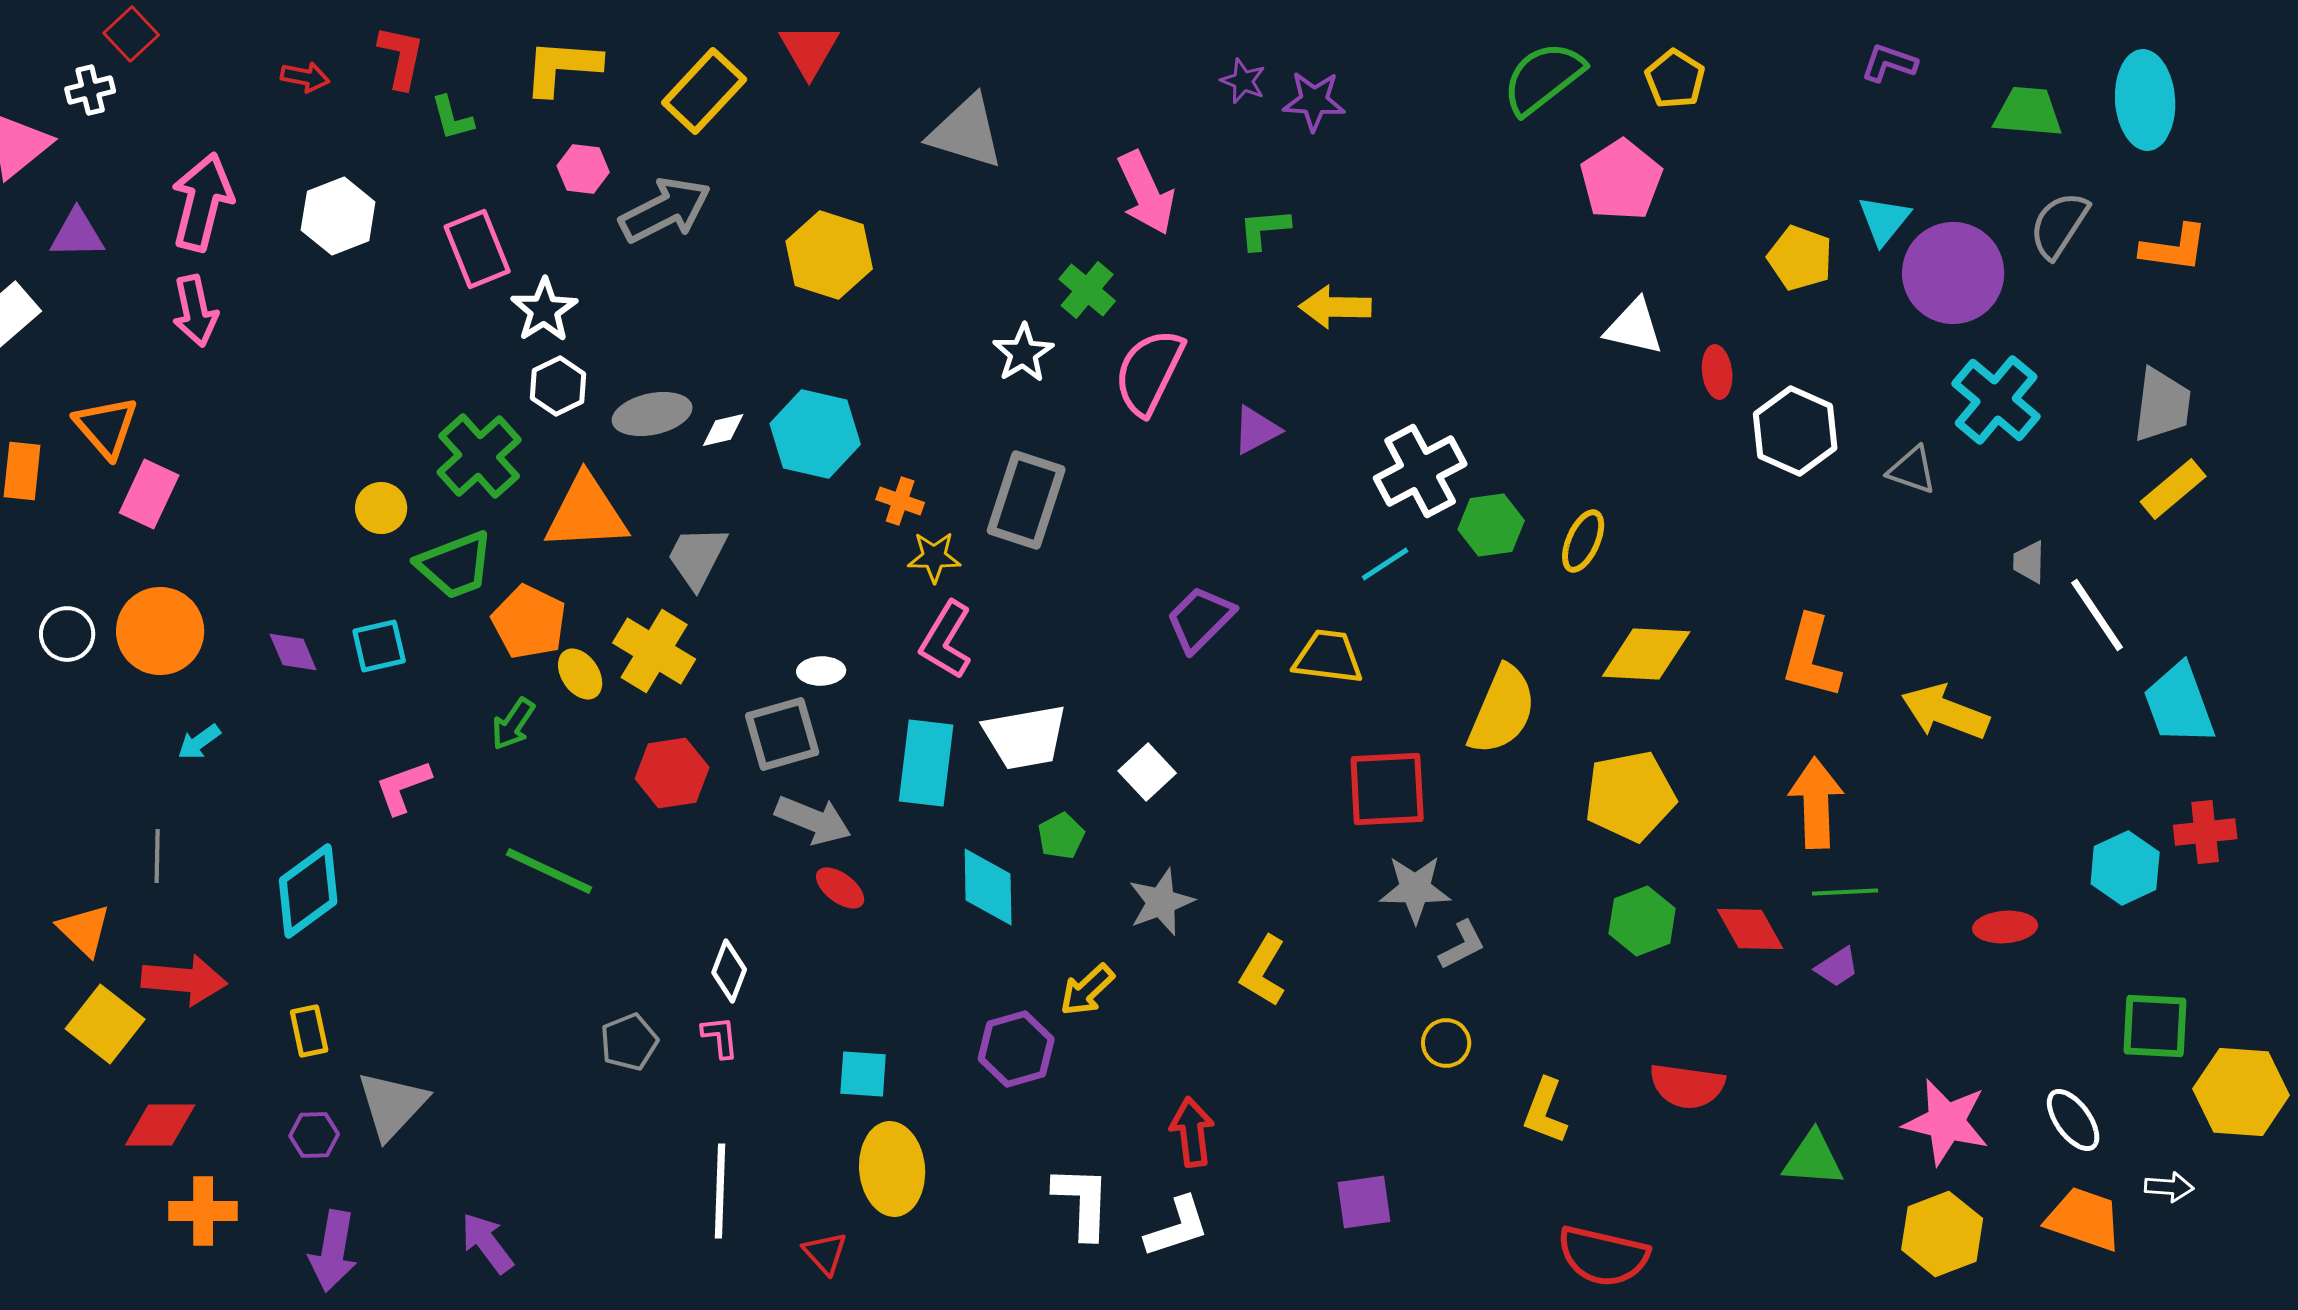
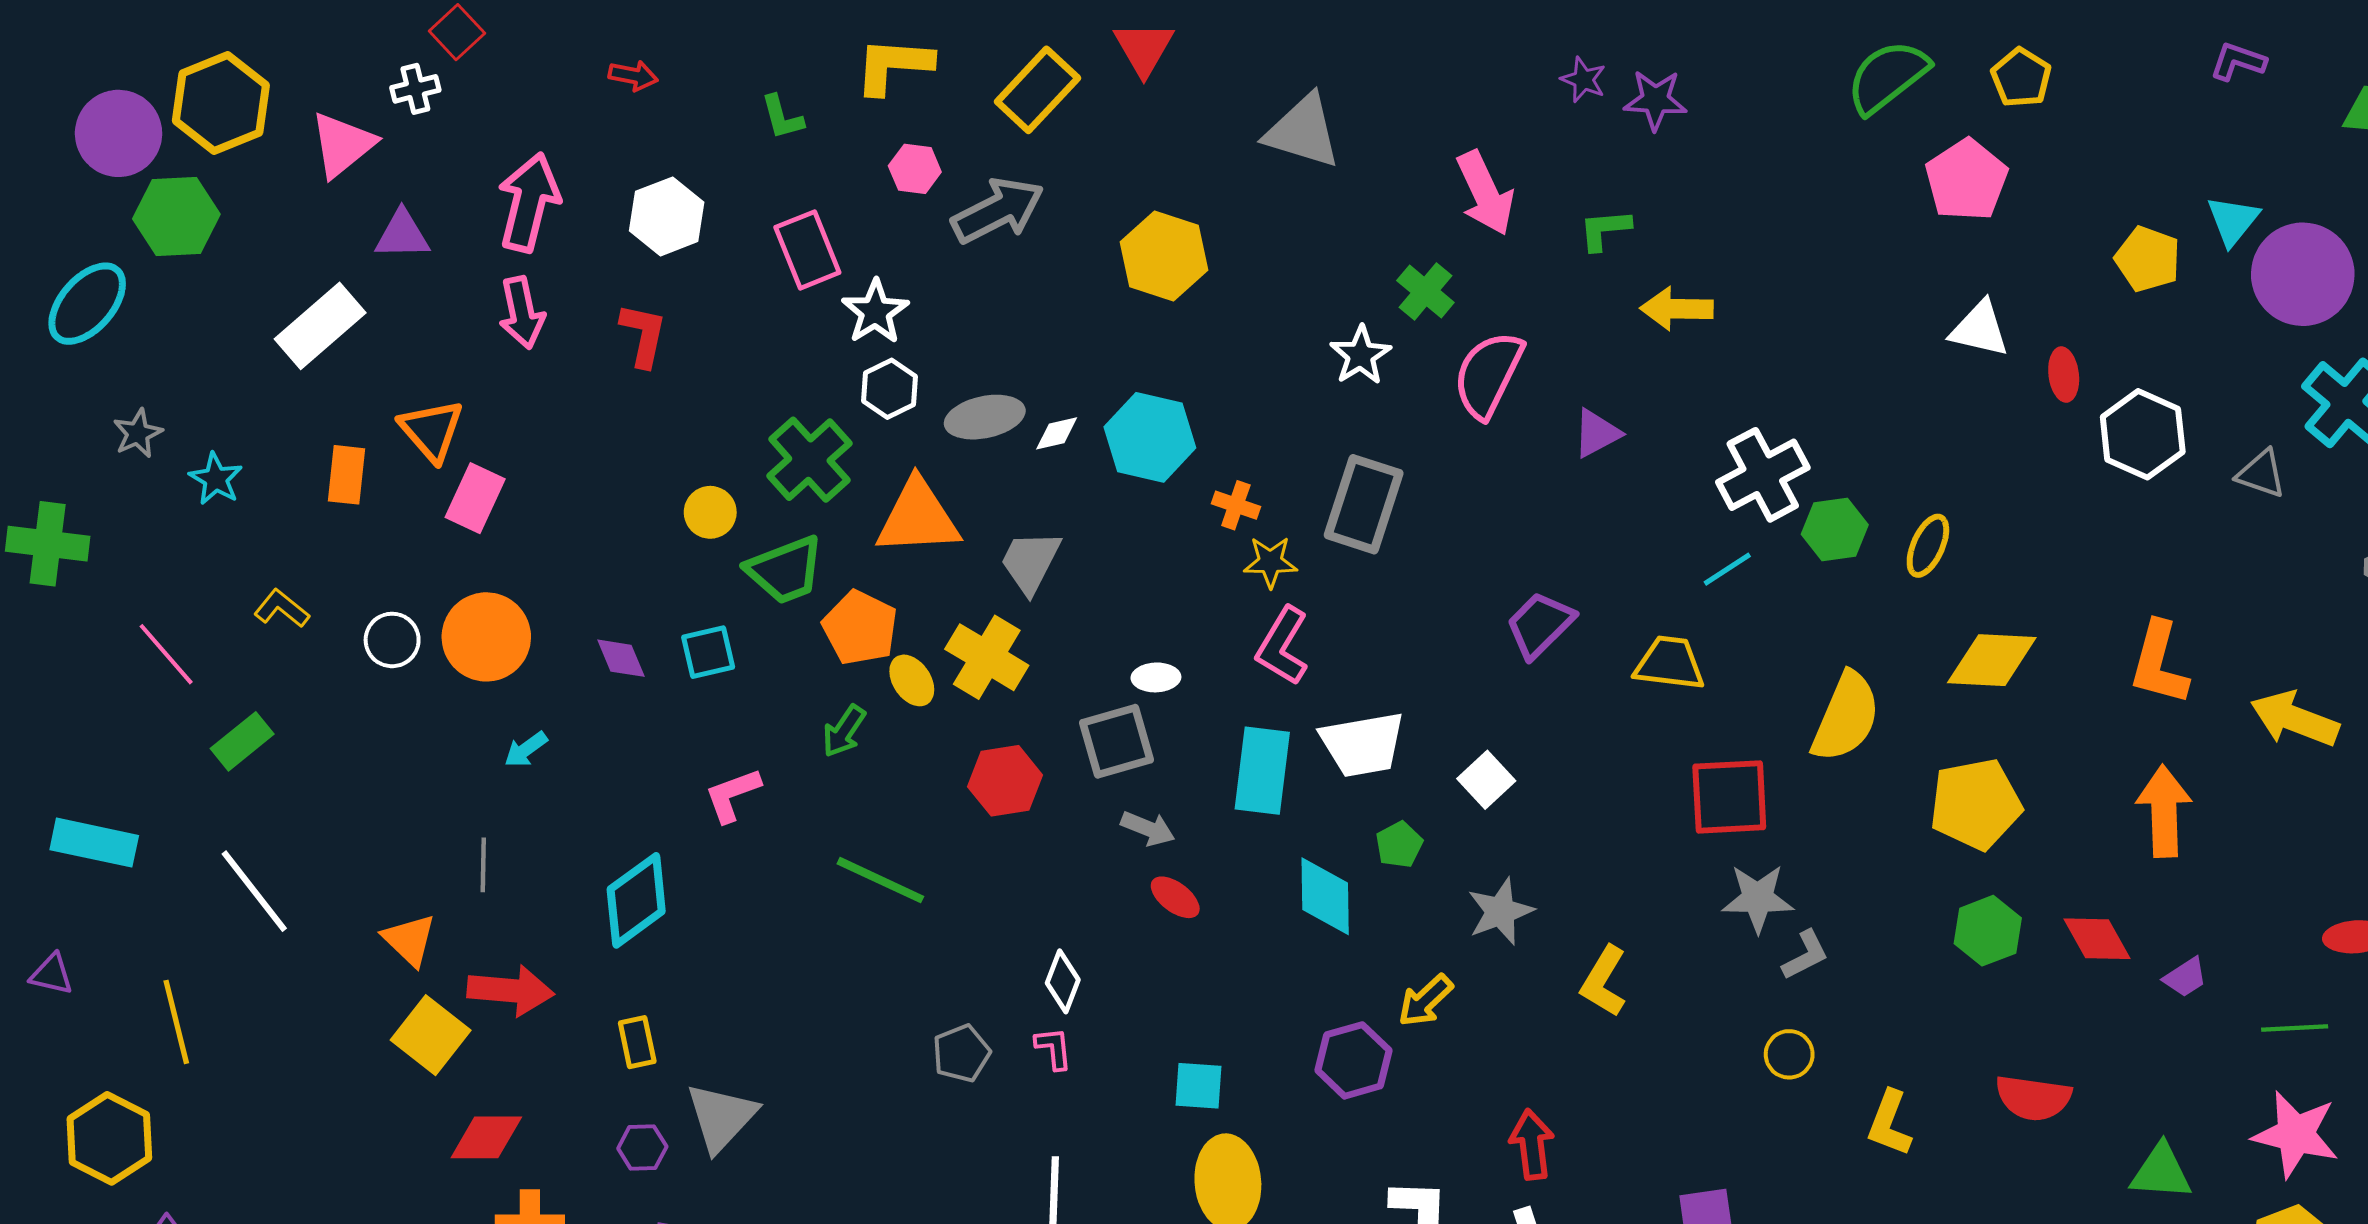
red L-shape: (401, 57) -> (643, 335), moved
gray arrow: (813, 820) -> (1148, 828), size x0.7
green line: (1845, 892) -> (2295, 1028), moved

